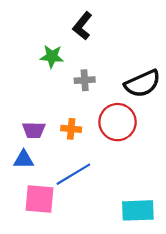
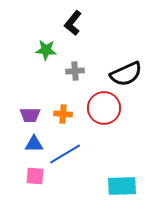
blue triangle: (24, 159) -> (34, 144), moved
pink square: (39, 199) -> (35, 176), size x0.7

